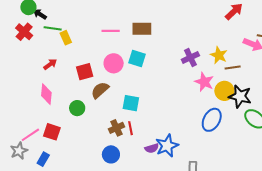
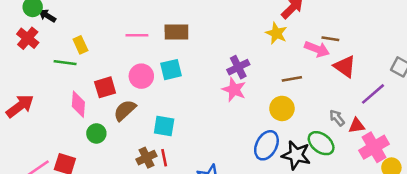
green line: (53, 28) -> (65, 63), moved
yellow star: (219, 55) -> (276, 33), moved
cyan square: (137, 59) -> (171, 70), turned -30
red arrow: (50, 64) -> (20, 106), moved, size x1.6
pink star: (204, 82) -> (234, 90), moved
pink diamond: (46, 94) -> (78, 104), moved
black star: (240, 96) -> (296, 155), moved

